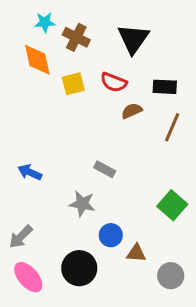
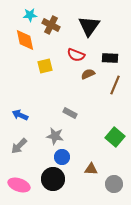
yellow square: (73, 84) -> (45, 66), moved
blue circle: (111, 235) -> (62, 157), moved
gray arrow: (21, 237) -> (19, 146), moved
pink ellipse: (28, 277) -> (19, 185), turned -30

